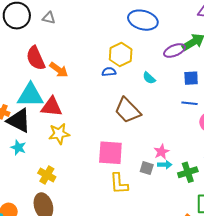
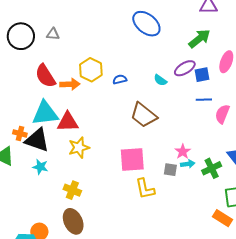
blue ellipse: (143, 20) -> (146, 24), turned 32
purple ellipse: (174, 50) -> (185, 68), moved
yellow hexagon: (121, 55) -> (91, 70), moved
orange arrow: (59, 70) -> (70, 84), turned -30

